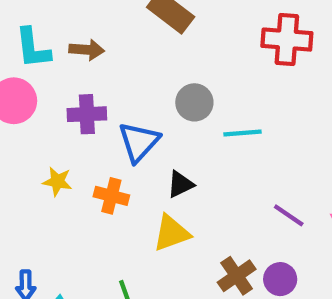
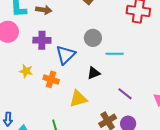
black triangle: (180, 184) -> (94, 73), moved
purple line: (289, 215) -> (125, 94), moved

